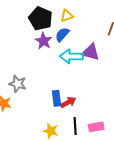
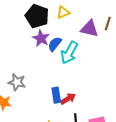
blue semicircle: (62, 35) -> (55, 44), moved
purple triangle: (91, 52) -> (89, 29), moved
cyan arrow: (71, 56) -> (69, 53), turned -60

